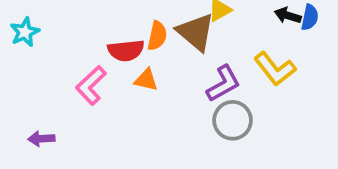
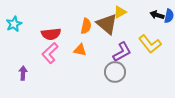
red semicircle: (126, 50) -> (51, 34), moved
gray circle: (233, 120) -> (115, 72), moved
purple arrow: (41, 139) -> (23, 73), moved, turned 96

